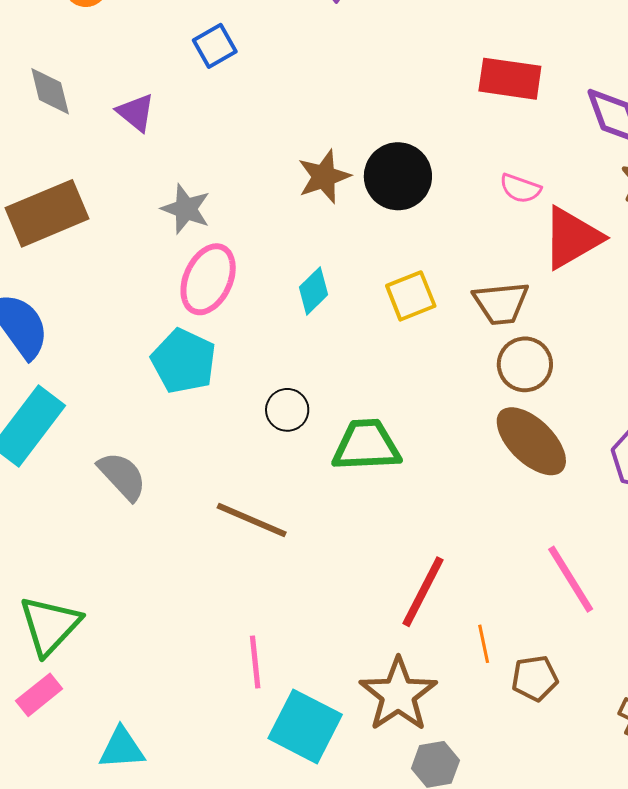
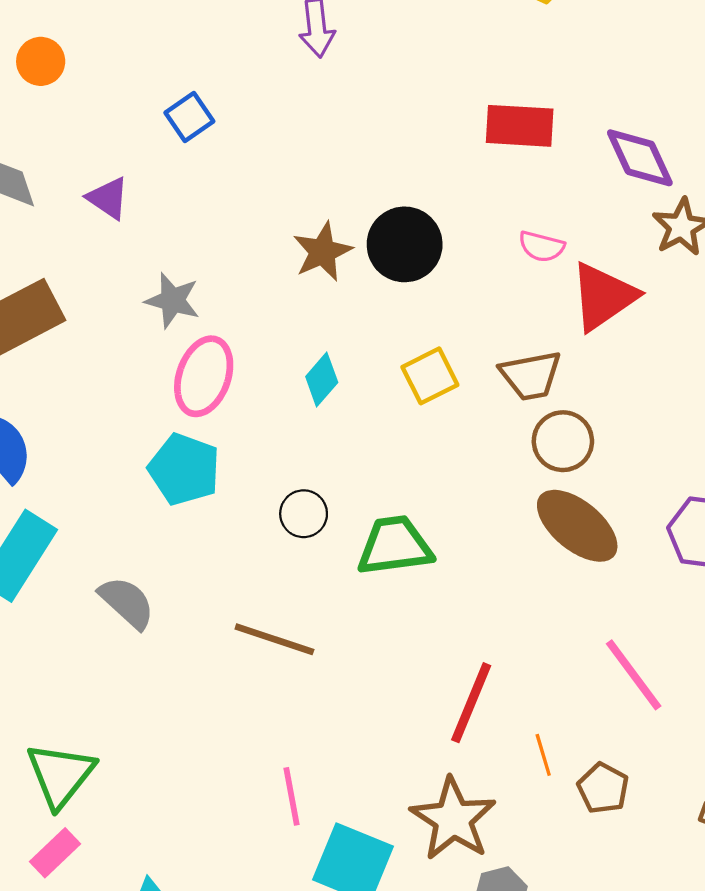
brown pentagon: (535, 678) -> (603, 788), turned -30

